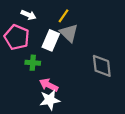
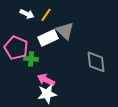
yellow line: (64, 16) -> (46, 15), moved
pink pentagon: (17, 37) -> (16, 48), moved
white rectangle: (51, 40) -> (48, 38), turned 42

